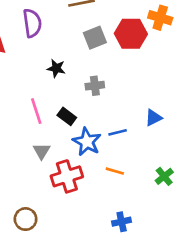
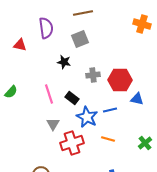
red hexagon: (131, 34) -> (120, 80), moved
gray square: (95, 38) -> (80, 39), moved
blue triangle: (154, 118) -> (137, 99), turned 40

